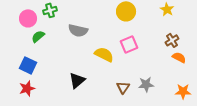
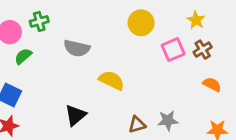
brown cross: (172, 40) -> (203, 50), moved
pink square: (129, 44) -> (173, 50), moved
brown triangle: (123, 87) -> (137, 125), turned 40

